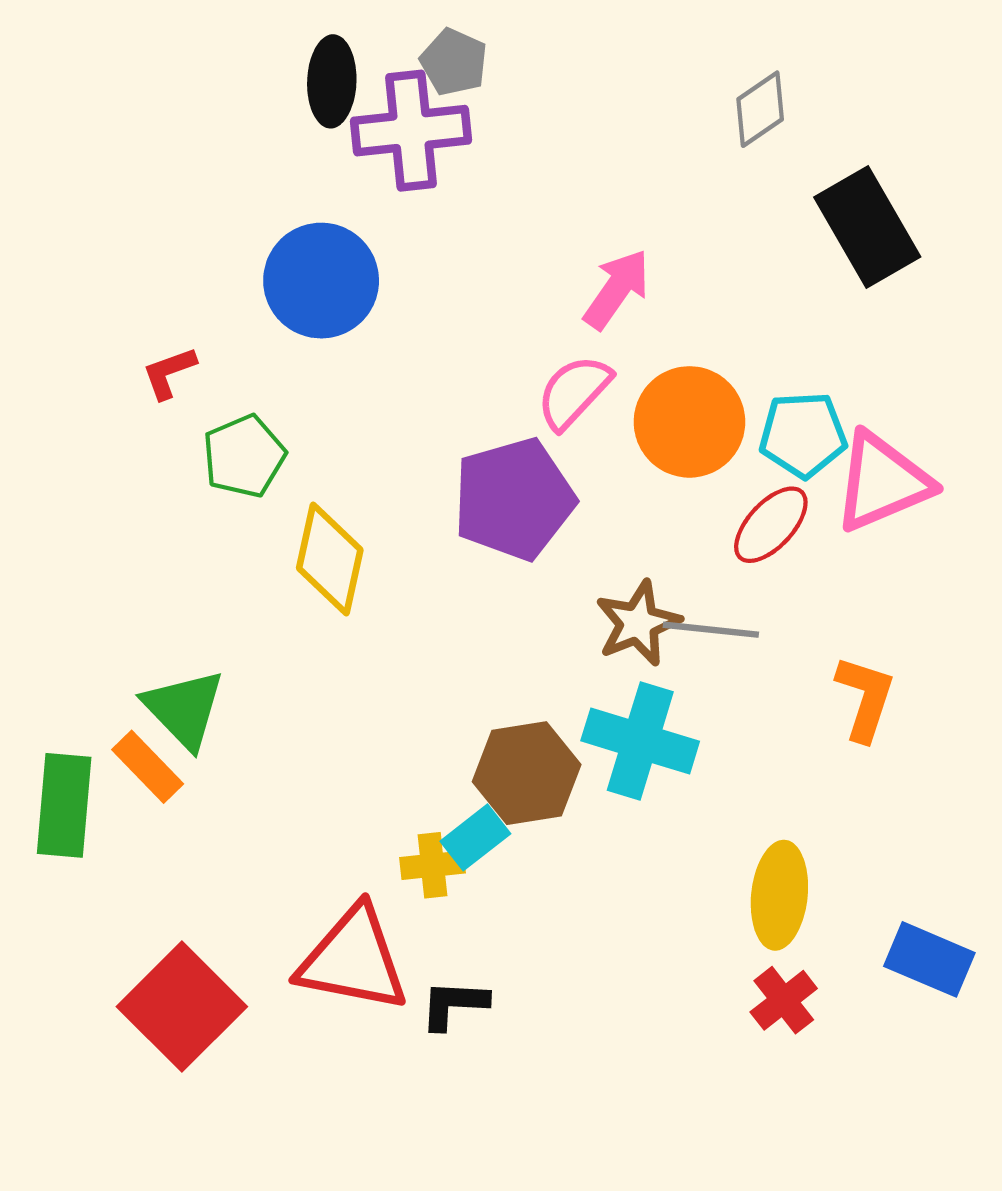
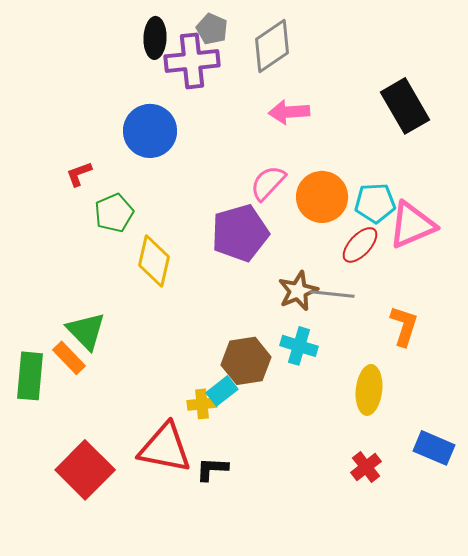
gray diamond: (760, 109) -> (272, 46), moved, size x1.5
pink arrow: (617, 289) -> (289, 112), moved, turned -129
cyan cross: (640, 741) -> (299, 346), size x0.7
yellow ellipse: (779, 895) -> (369, 390), moved

